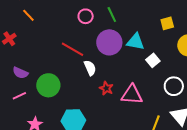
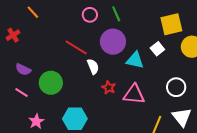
yellow square: (167, 23) -> (171, 24), size x1.6
cyan triangle: (135, 42) -> (135, 60), moved
white square: (153, 60) -> (157, 49), moved
pink line: (19, 96) -> (22, 92), turned 56

